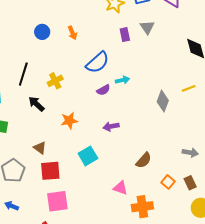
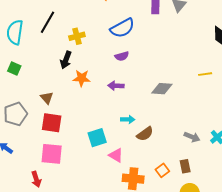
cyan arrow: (122, 80) -> (128, 119), moved
gray diamond: (163, 101) -> (162, 89), moved, turned 60
black arrow: (36, 104) -> (66, 60), moved, turned -126
purple arrow: (111, 126) -> (116, 86), moved
cyan square: (88, 156) -> (97, 138), moved
orange square: (168, 182) -> (162, 170), moved

